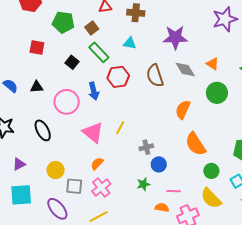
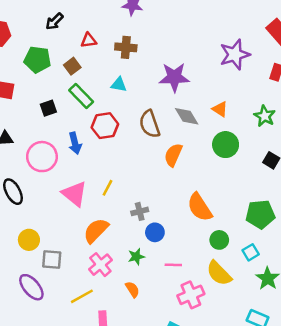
black square: (72, 62) -> (48, 108), turned 32
orange semicircle: (183, 110) -> (173, 155), moved
orange semicircle: (97, 164) -> (96, 231), moved, size x1.6
pink cross: (101, 188) -> (100, 265), moved
orange semicircle: (162, 207) -> (132, 289), moved, turned 48

